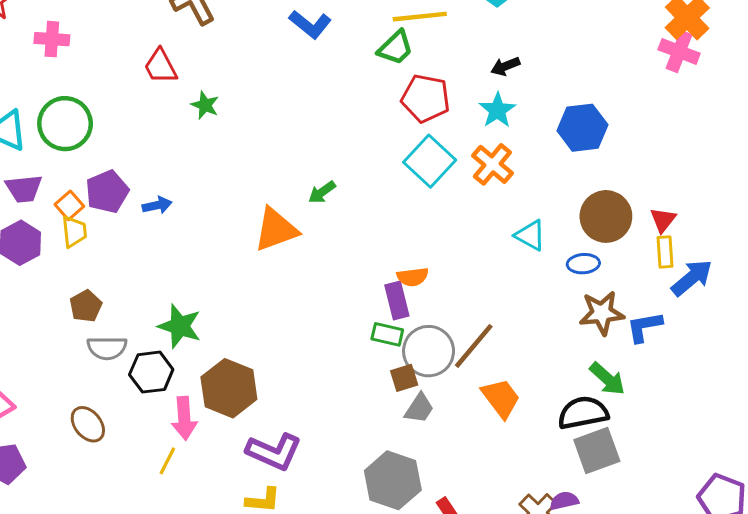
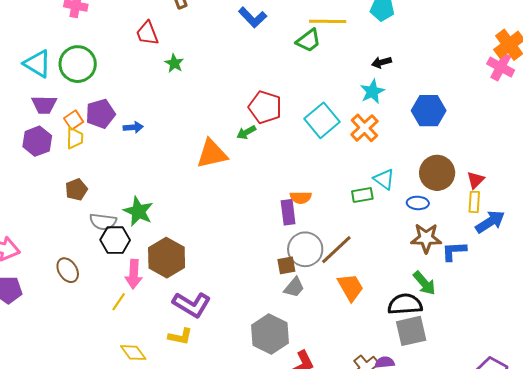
red pentagon: (426, 98) -> (265, 107), moved
green rectangle: (387, 334) -> (362, 195), moved, turned -30
gray semicircle: (107, 348) -> (103, 222), moved

